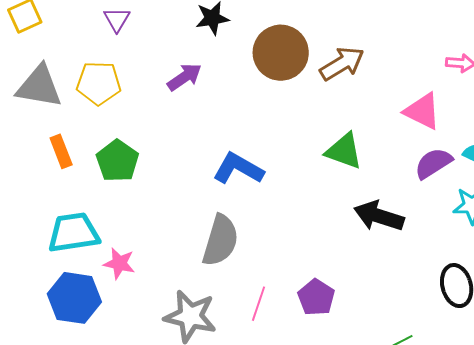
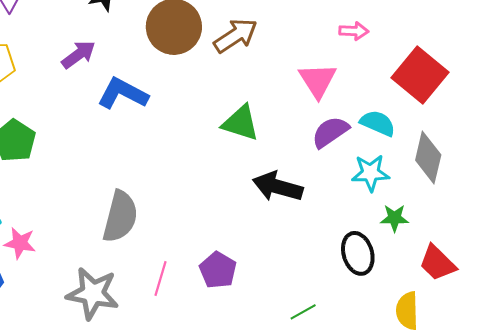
pink triangle: (422, 111) -> (318, 80), turned 33
blue L-shape: (238, 169) -> (123, 94), moved

